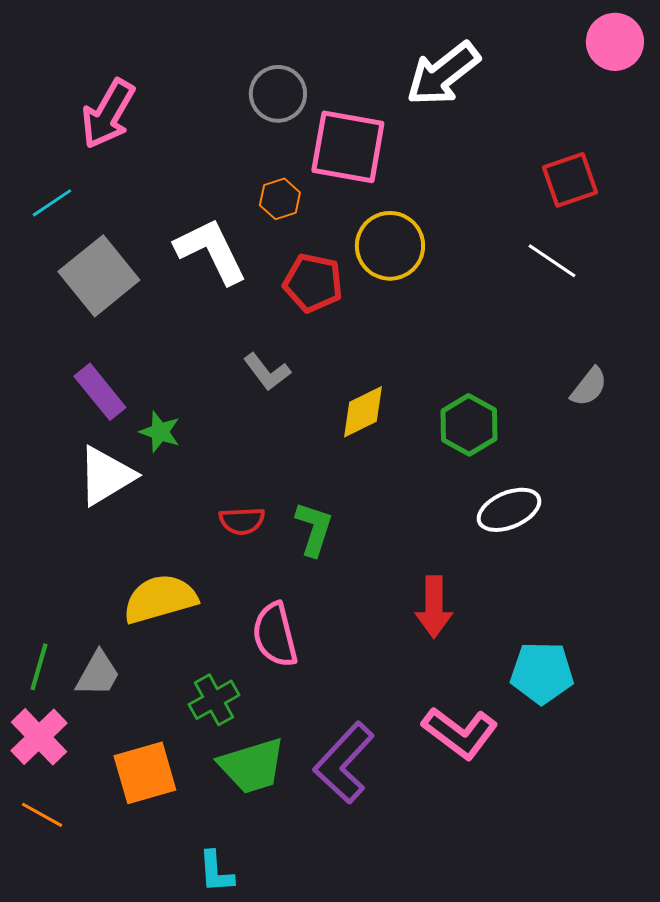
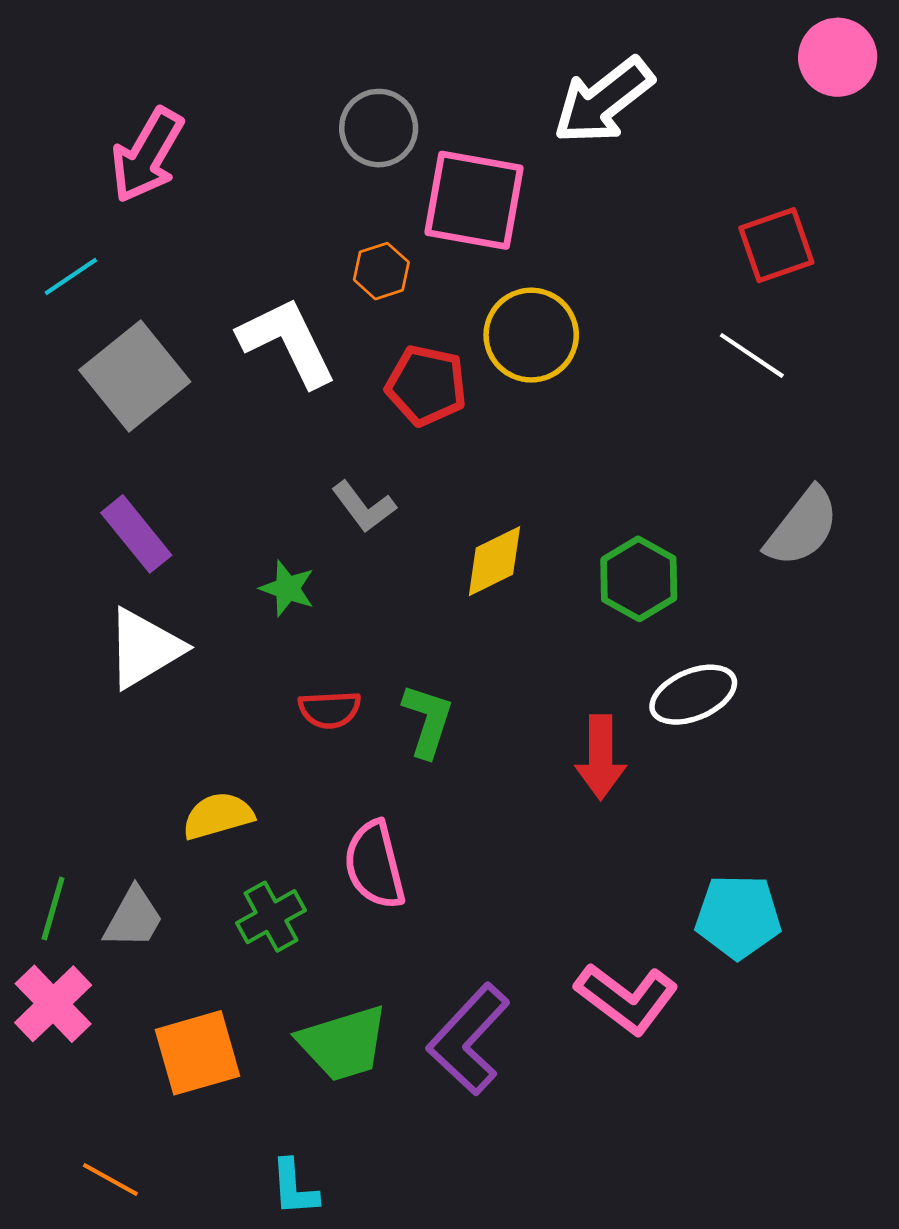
gray semicircle: (589, 387) -> (802, 527), size x1.5
green star: (160, 432) -> (287, 588), moved
yellow semicircle: (160, 599) -> (218, 816), size x0.7
red arrow: (434, 607) -> (601, 757), moved
green cross: (214, 700) -> (271, 917), moved
orange line: (42, 815) -> (110, 1179), moved

